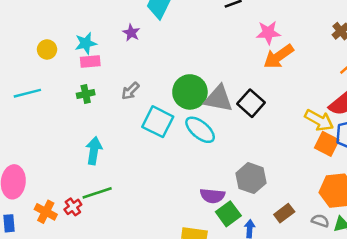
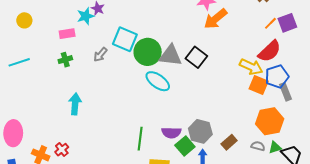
cyan star: (86, 43) -> (86, 16), moved
yellow circle: (47, 49) -> (24, 20), moved
cyan square: (158, 122) -> (125, 39), moved
gray hexagon: (251, 178) -> (200, 131), moved
green line: (97, 193) -> (140, 139), moved, turned -60

